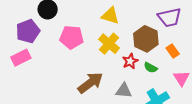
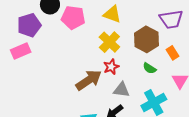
pink pentagon: (72, 37) -> (73, 18), moved
red star: (130, 61) -> (111, 67), moved

